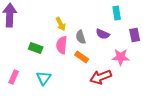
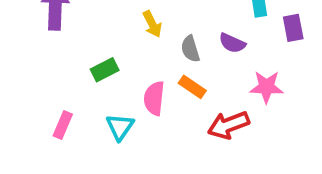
purple rectangle: (135, 35) -> (293, 28), moved
pink semicircle: (62, 45) -> (154, 98), moved
green rectangle: (36, 48) -> (105, 70), turned -48

